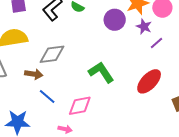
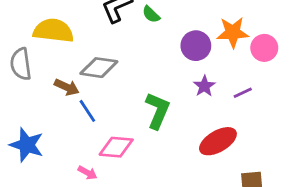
purple star: (144, 27) -> (204, 86), moved
green L-shape: (101, 72) -> (158, 111), turned 40
blue line: (47, 96) -> (87, 111), moved

